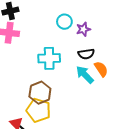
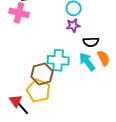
purple star: (83, 29) -> (73, 25), moved
cyan cross: (49, 58) -> (58, 60), moved

